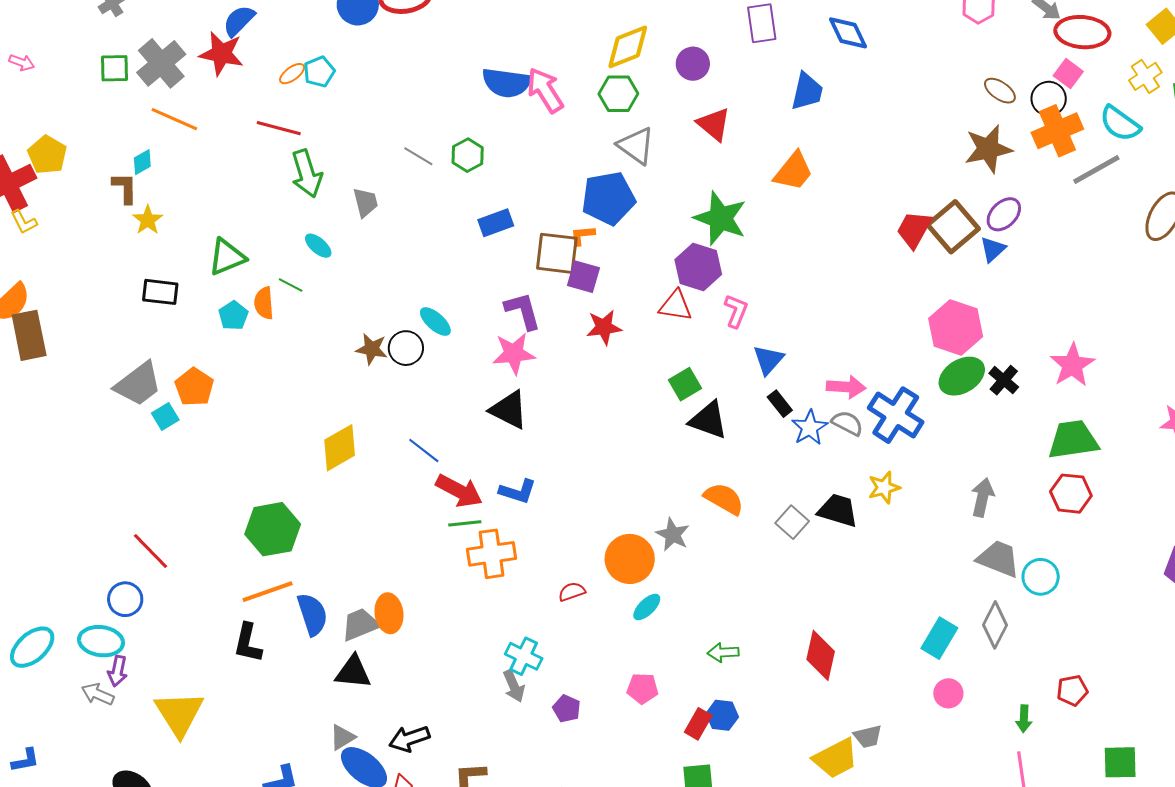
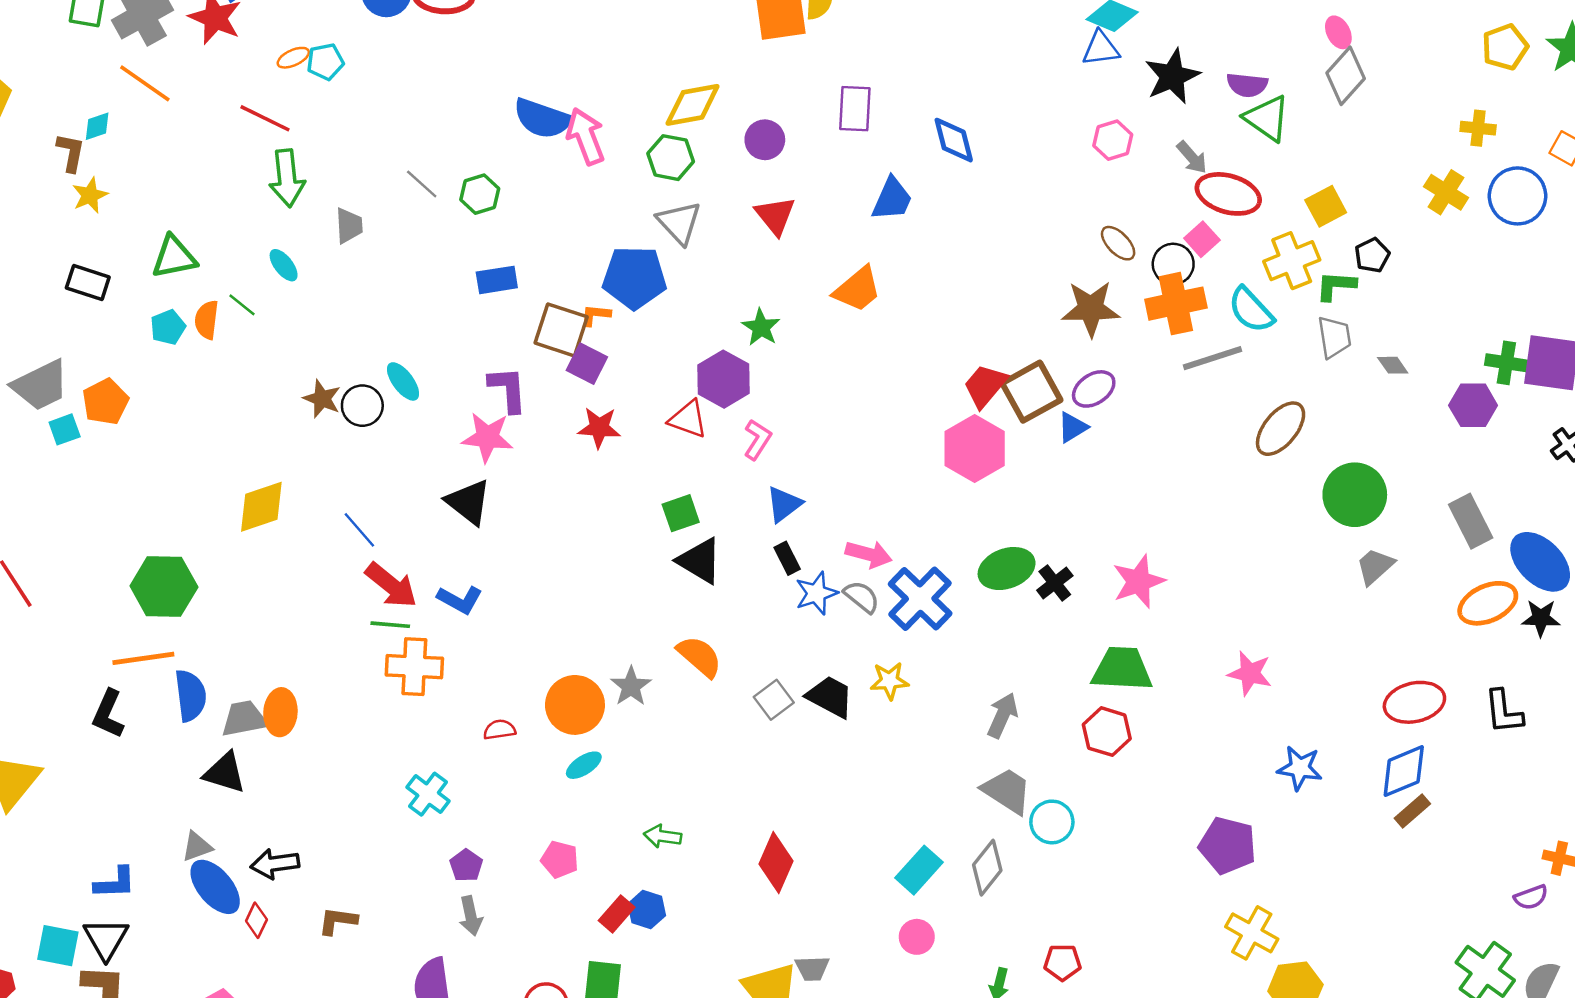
yellow cross: (1145, 76) -> (1292, 261), size x1.4
green star: (720, 218) -> (761, 327), size x0.6
pink hexagon: (956, 327) -> (975, 448), moved
gray arrow: (514, 686) -> (471, 916), moved

